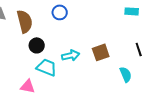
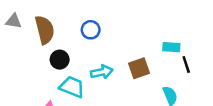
cyan rectangle: (132, 11) -> (171, 47), moved
blue circle: (60, 12) -> (91, 30), moved

